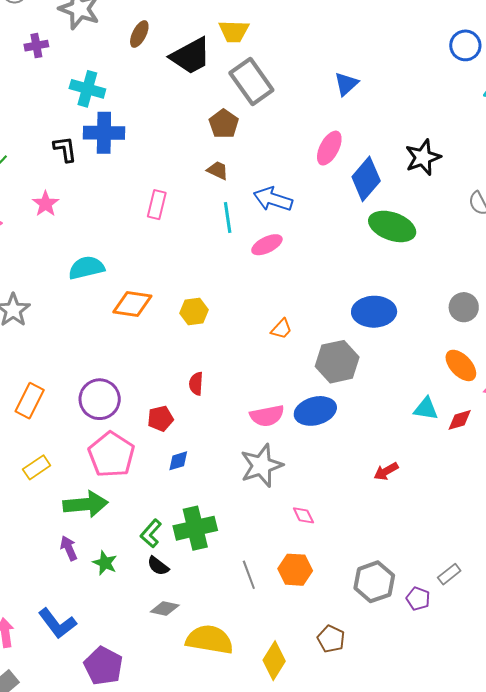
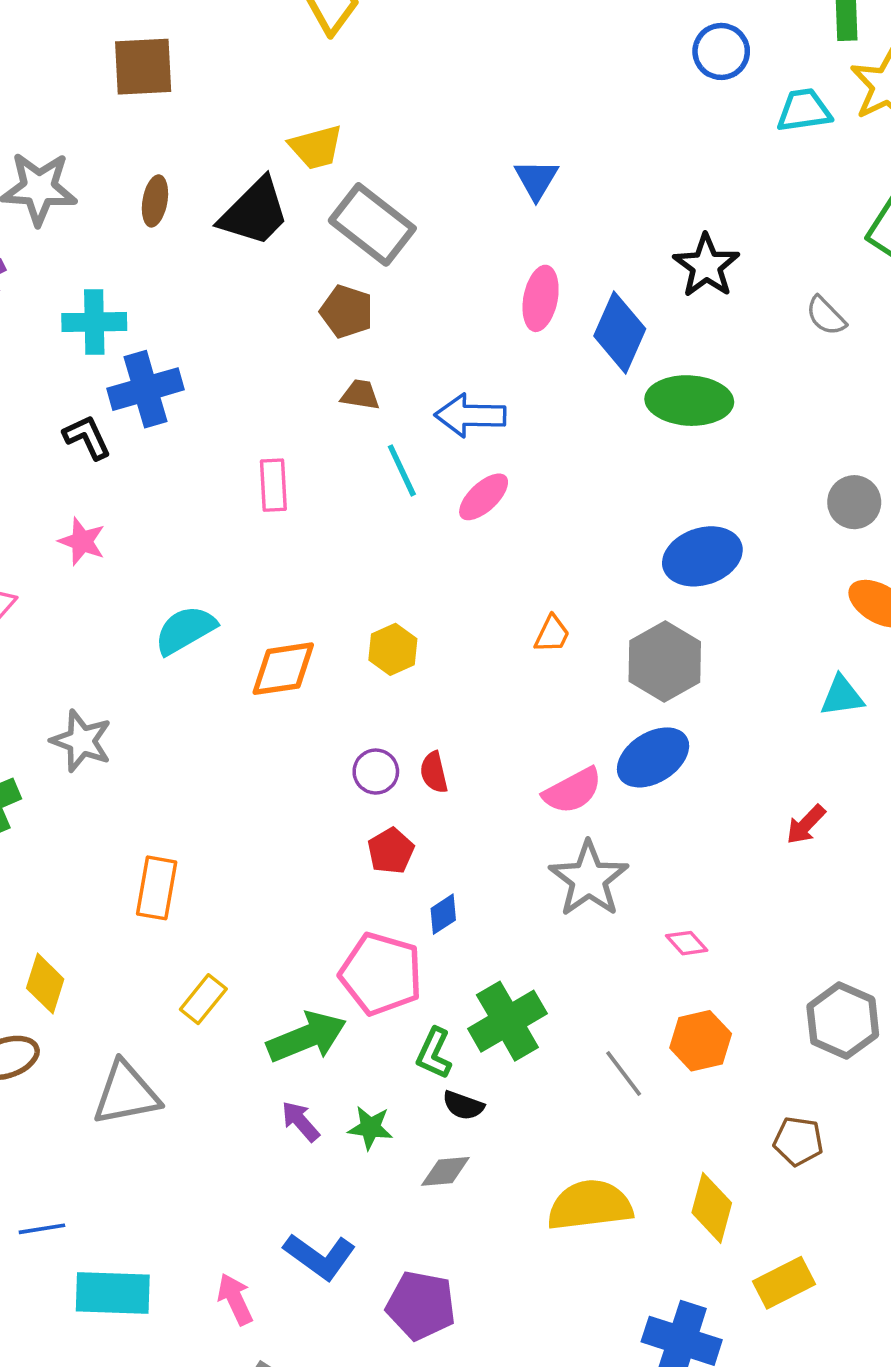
purple circle: (100, 399) -> (376, 772), moved, size x0.6
pink pentagon: (111, 455) -> (381, 974), moved
gray diamond: (165, 608) -> (445, 1171), moved

